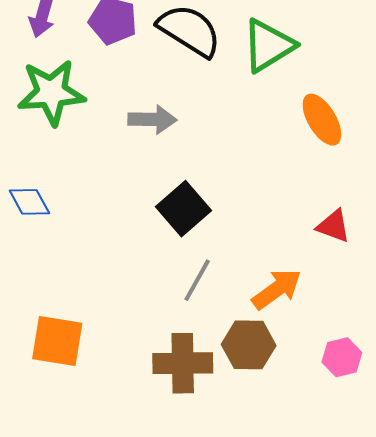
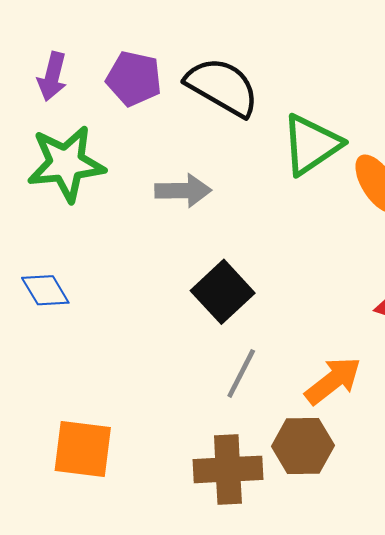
green triangle: (268, 46) -> (311, 145), moved

